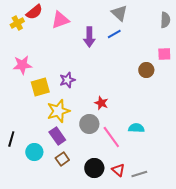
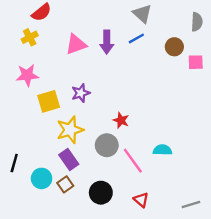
pink triangle: (60, 20) -> (76, 44), moved
yellow cross: (17, 23) -> (30, 37), moved
brown circle: (146, 70) -> (174, 47), moved
brown square: (62, 159) -> (65, 184), moved
black circle: (94, 168) -> (101, 193), moved
gray line: (139, 174) -> (191, 205), moved

